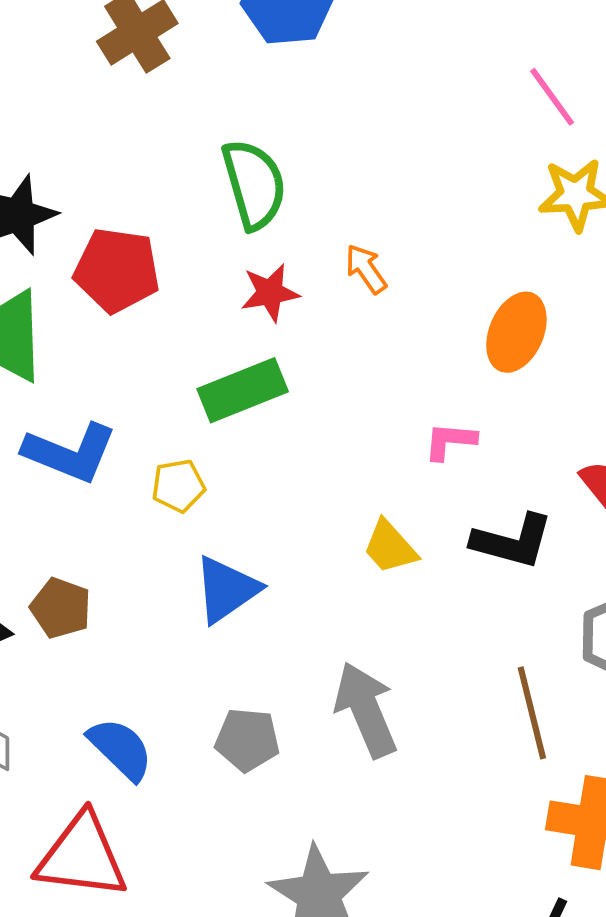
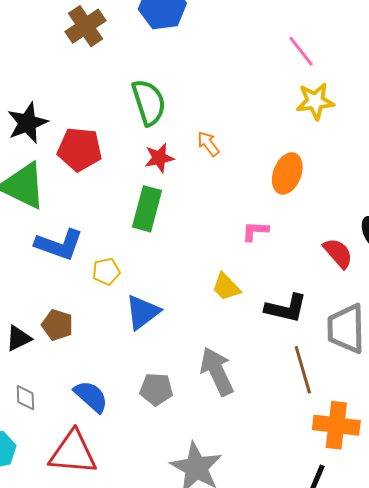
green rectangle: (243, 390) -> (147, 209), turned -51
yellow pentagon: (178, 486) -> (106, 271), moved
black L-shape: (512, 541) -> (286, 308), moved

